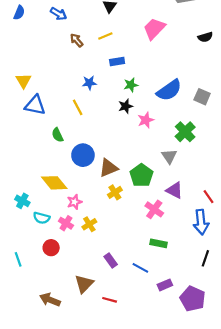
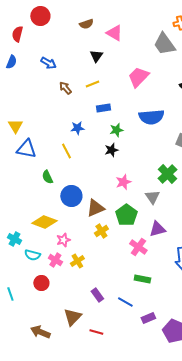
blue semicircle: (169, 90) -> (151, 117), moved, turned 30
pink star: (146, 120) -> (123, 182), moved
yellow diamond: (54, 183) -> (44, 222), turned -30
purple triangle: (174, 190) -> (157, 229), turned -42

